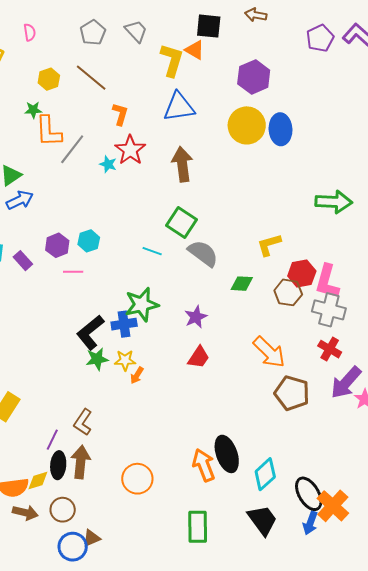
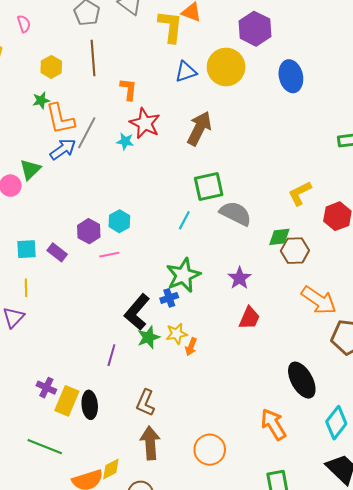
brown line: (91, 78) -> (93, 58), turned 56
blue triangle: (179, 107) -> (186, 72), size x0.7
yellow circle: (247, 125) -> (226, 67), moved
brown arrow: (182, 164) -> (199, 128), turned 44
blue arrow: (20, 200) -> (63, 149), moved
green square: (182, 222) -> (209, 186), turned -36
cyan line: (152, 251) -> (184, 220), turned -72
brown hexagon: (288, 292) -> (295, 251), moved
blue cross: (124, 324) -> (169, 298), size x0.7
purple line: (52, 440) -> (111, 355), moved
black ellipse: (227, 454) -> (302, 380), moved
black ellipse: (58, 465) -> (90, 405), moved

